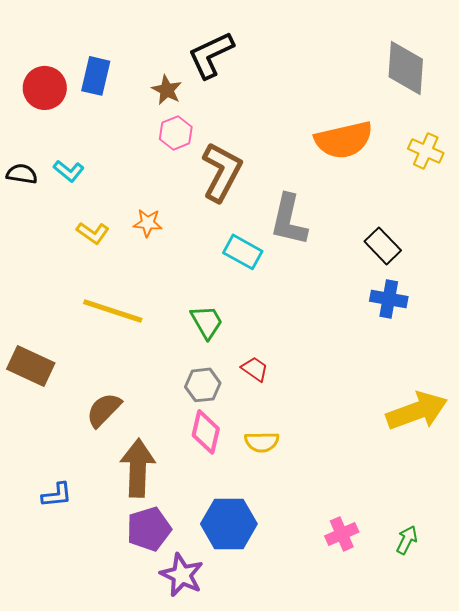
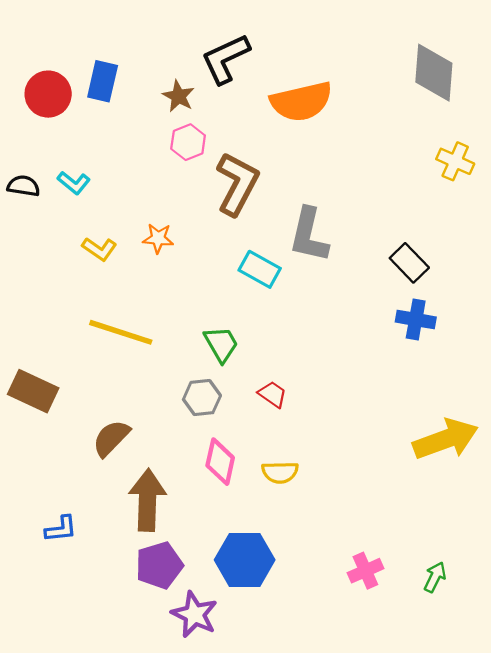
orange semicircle: (344, 140) -> (301, 102), moved
gray hexagon: (203, 385) -> (202, 398), moved

